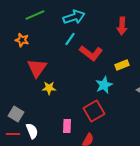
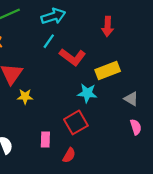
yellow rectangle: (122, 65) -> (108, 71), size x1.5
cyan star: (104, 85) -> (87, 93), turned 30

